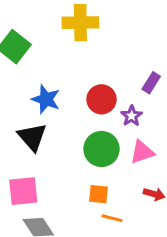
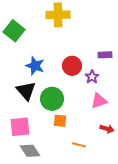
purple rectangle: (151, 83) -> (105, 55), turned 56
green circle: (101, 149) -> (52, 99), moved
orange square: (98, 194) -> (60, 121), moved

